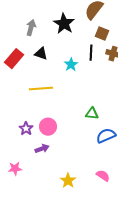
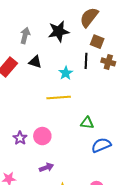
black star: (64, 24) -> (59, 31), turned 30
yellow line: (41, 89) -> (59, 97), moved
purple arrow: (42, 149) -> (46, 168), moved

